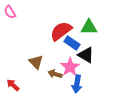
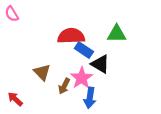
green triangle: (89, 27) -> (117, 34), moved
red semicircle: (61, 31) -> (71, 36), turned 35
brown arrow: (55, 74) -> (64, 86), turned -80

